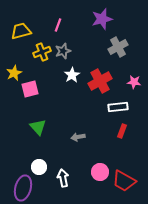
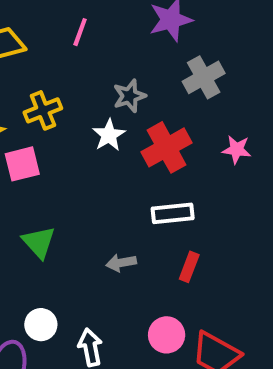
gray star: (63, 51) -> (129, 96), moved
yellow cross: (42, 52) -> (43, 110), moved
white rectangle: (118, 107) -> (173, 213), moved
red rectangle: (122, 131) -> (189, 267), moved

